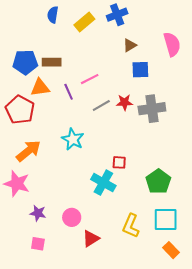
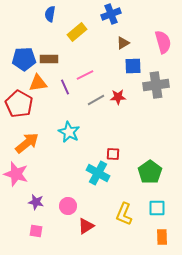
yellow rectangle: (84, 22) -> (77, 32), moved
gray cross: (152, 109) -> (156, 85), moved
cyan square: (166, 219) -> (157, 208), size x0.7
orange rectangle: (171, 250) -> (162, 237), turned 42

